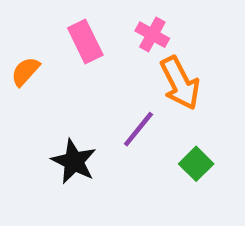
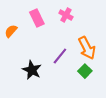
orange arrow: (180, 83) -> (87, 48), moved

